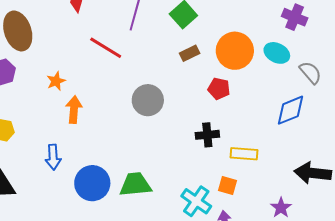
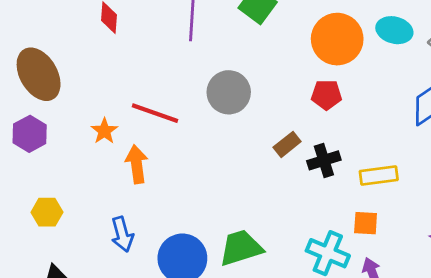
red line: (106, 48) -> (155, 113), moved
brown rectangle: (190, 53) -> (287, 144), moved
gray circle: (148, 100) -> (229, 92), moved

